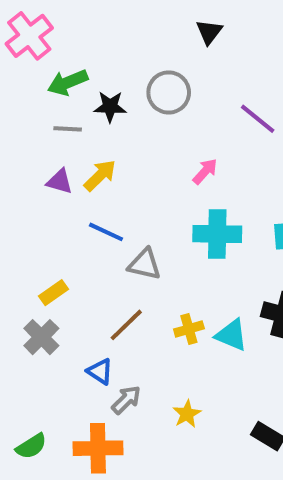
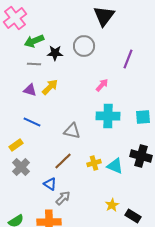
black triangle: (209, 32) -> (104, 16), size x1.6
purple line: (258, 119) -> (128, 59), turned 72
blue line: (106, 232) -> (32, 122), moved
yellow rectangle: (53, 293) -> (16, 145), moved
yellow star: (187, 414) -> (112, 205), moved

